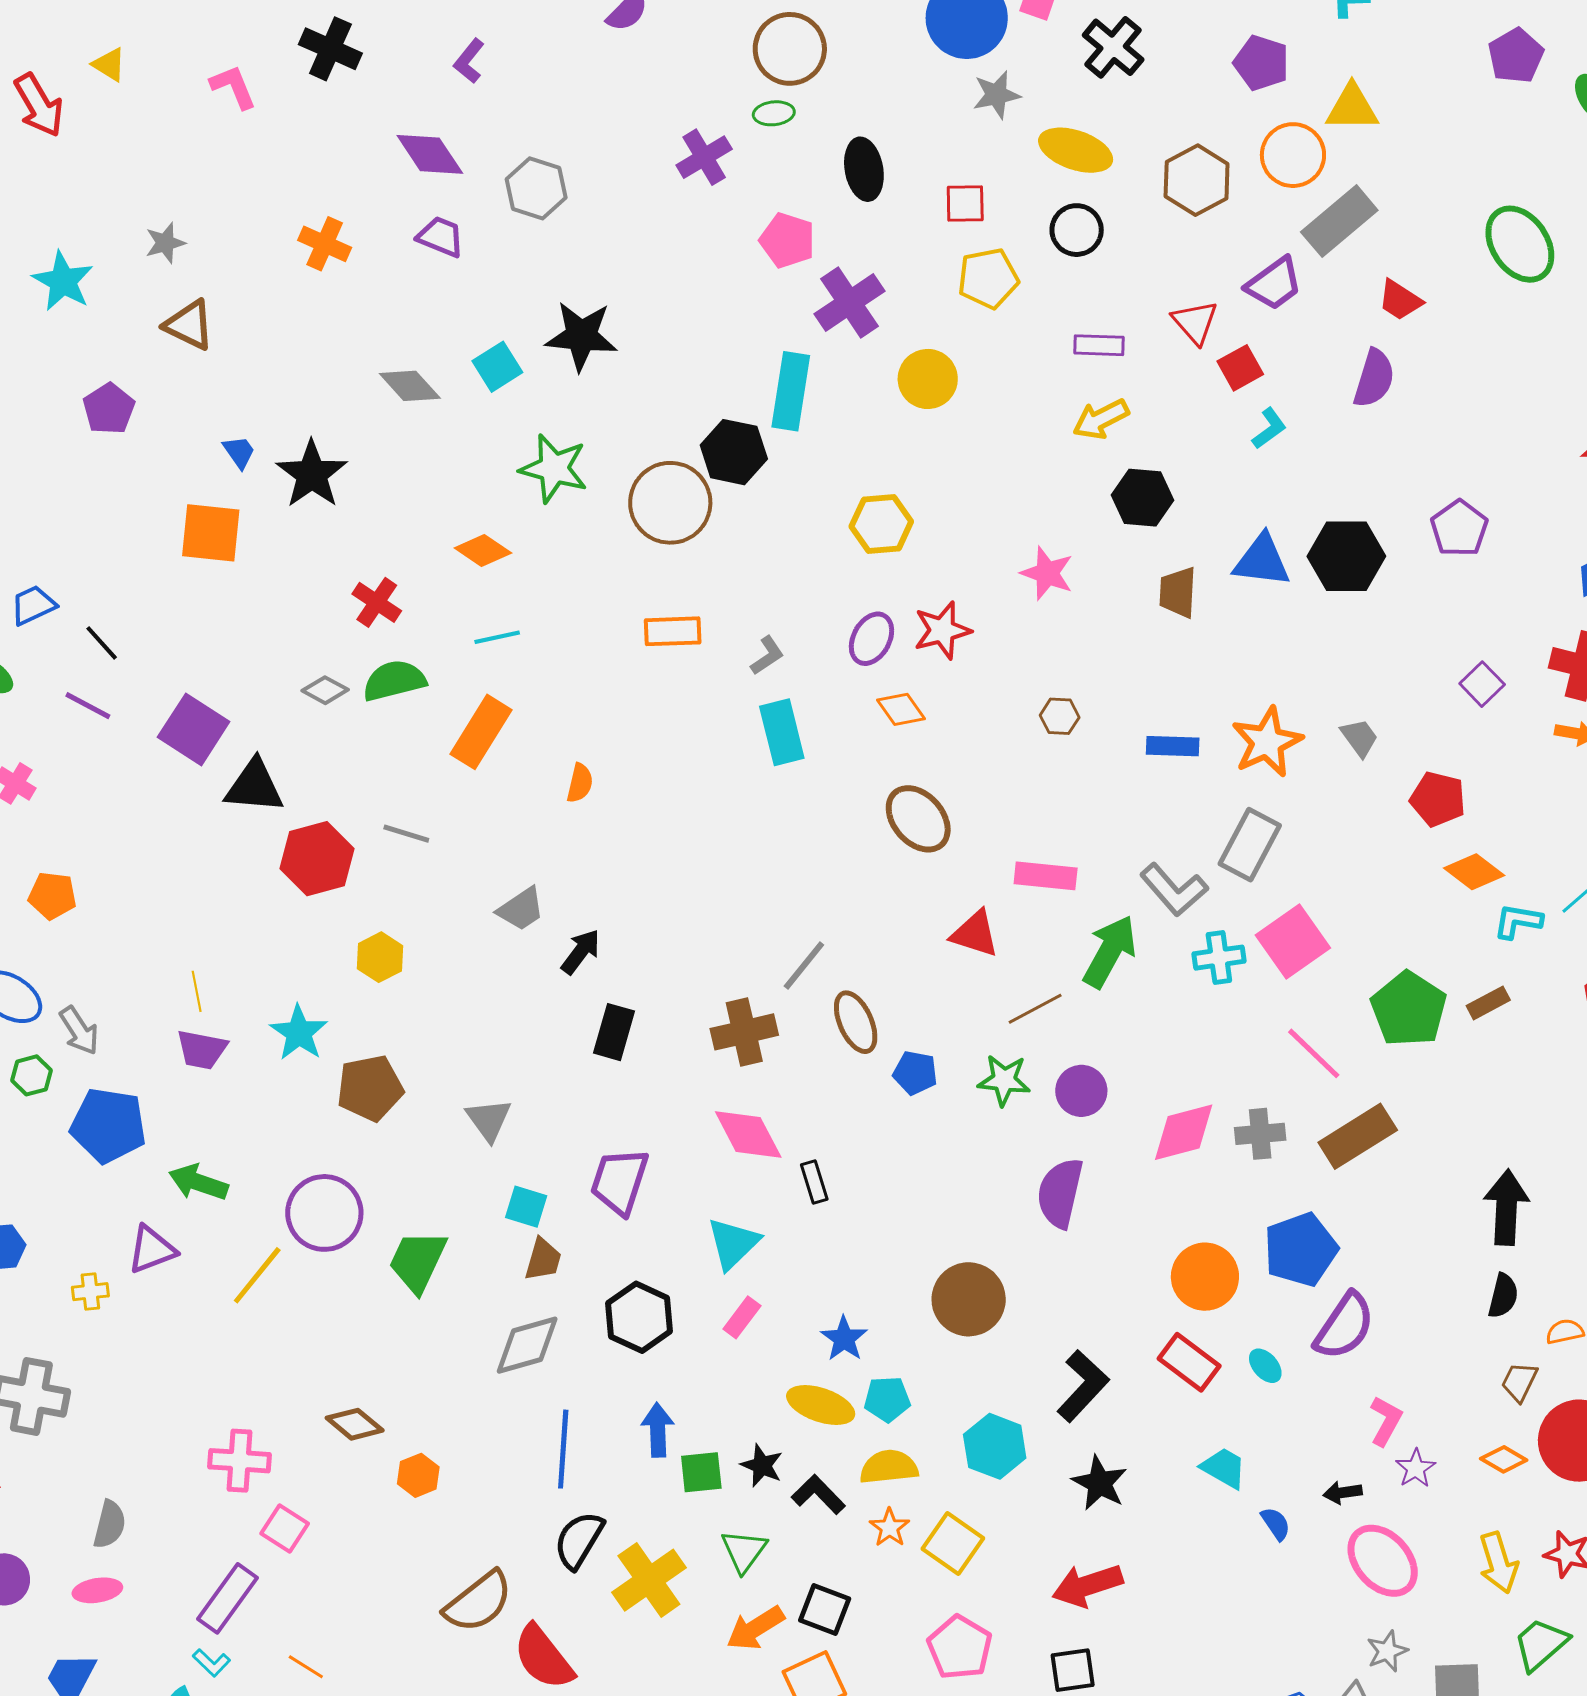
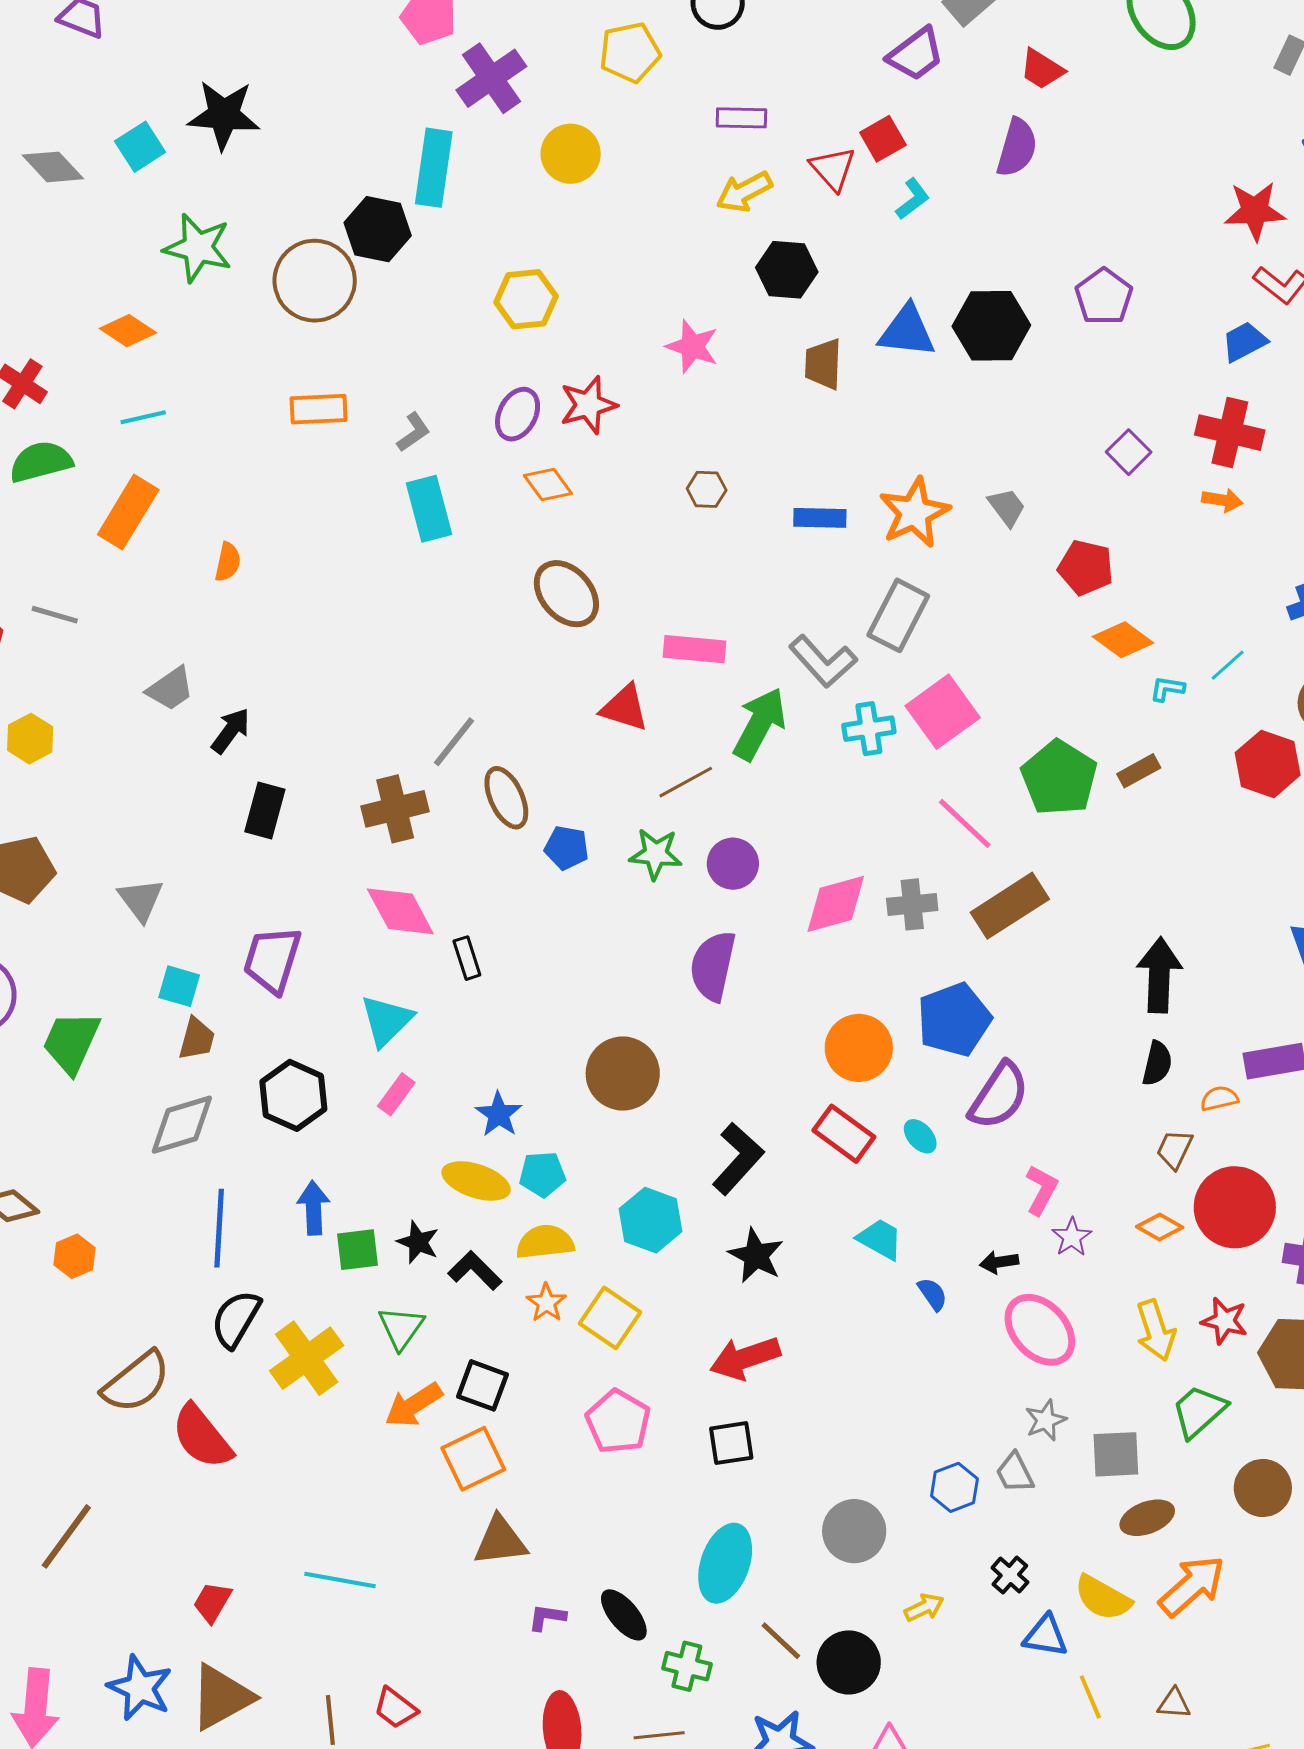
red triangle: (1195, 322) -> (833, 169), moved
cyan L-shape: (1518, 921) -> (1167, 689), size x0.7

